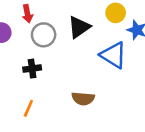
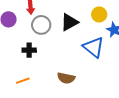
orange line: (28, 108) -> (23, 81), turned 40

